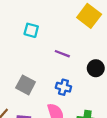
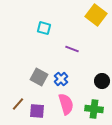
black circle: (96, 68) -> (102, 81), moved
blue cross: (63, 87) -> (61, 79), moved, turned 32

